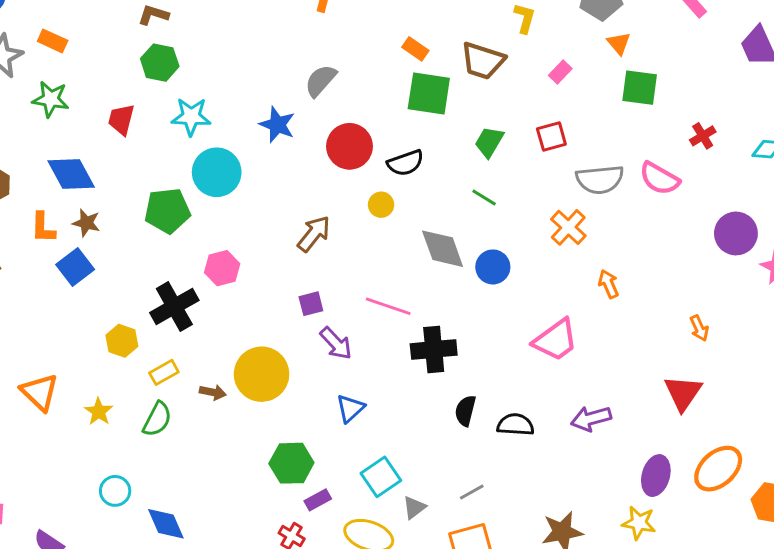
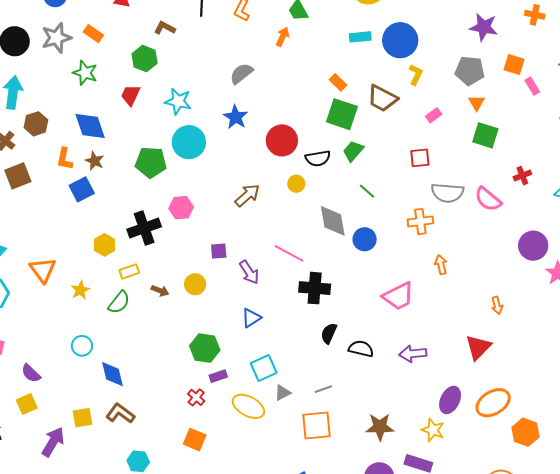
green hexagon: (160, 63) -> (145, 59), moved
gray semicircle: (321, 81) -> (241, 74), moved
green trapezoid: (489, 142) -> (353, 151), moved
orange cross: (568, 227) -> (420, 221), turned 30
purple square: (311, 304) -> (219, 251), moved
yellow circle: (262, 374) -> (195, 284), size x0.6

